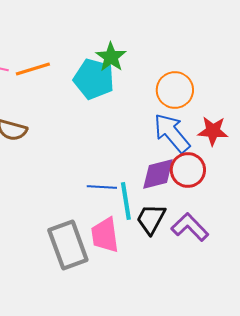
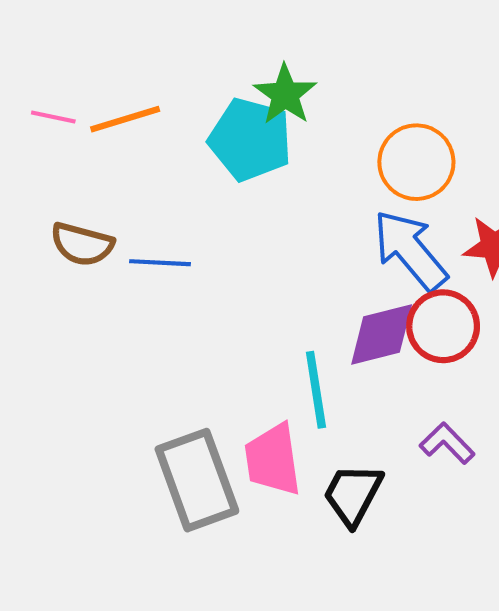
blue line: (102, 187) -> (160, 263), moved
black trapezoid: (151, 219) -> (353, 494), moved
purple L-shape: (190, 227) -> (447, 443), size x0.7

